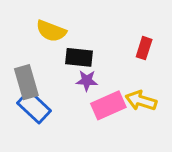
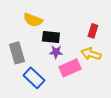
yellow arrow: (141, 101) -> (91, 54), moved
blue rectangle: (34, 107) -> (34, 78), moved

